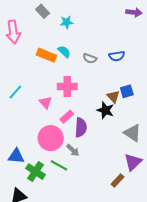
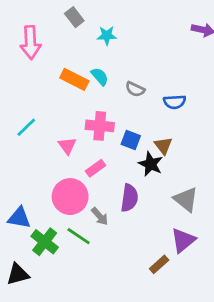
blue semicircle: (117, 56) -> (175, 102), moved
blue square: (127, 91) -> (131, 140), moved, turned 32
purple semicircle: (81, 127) -> (129, 198), moved

